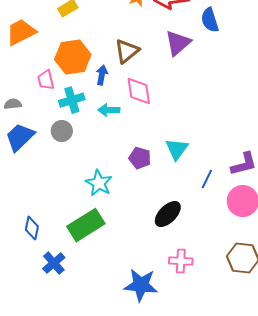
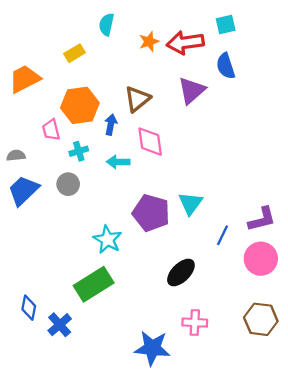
cyan cross: (72, 100) -> (79, 151), size x0.7
purple pentagon: (140, 158) -> (151, 213), size x1.6
blue diamond: (32, 228) -> (29, 308), moved

